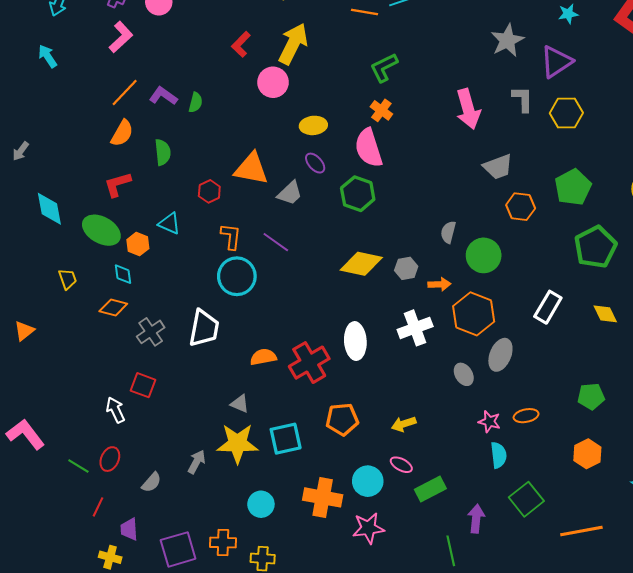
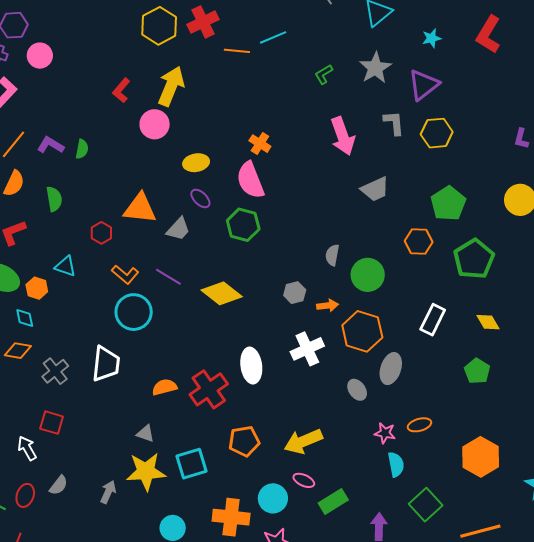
green L-shape: (384, 68) -> (324, 74), moved, size x0.7
orange hexagon: (521, 207) -> (419, 241), moved
orange L-shape: (231, 237) -> (125, 274), turned 128
yellow diamond: (361, 264) -> (222, 293), moved, turned 30
green pentagon: (591, 396) -> (477, 371), moved, turned -30
yellow arrow: (404, 424) -> (303, 441), size x1.6
orange hexagon: (587, 454) -> (481, 457), size x1.4
gray semicircle: (151, 482) -> (59, 485), moved

